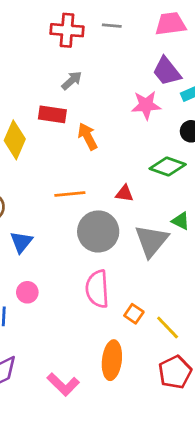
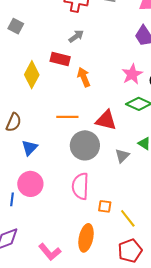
pink star: (146, 105) -> (132, 74), moved, turned -30
red triangle: (124, 193) -> (106, 120), size x1.6
gray triangle: (151, 241) -> (122, 156), size x0.6
pink circle: (27, 292) -> (30, 184), size x1.6
orange square: (134, 314) -> (105, 206), turned -32

